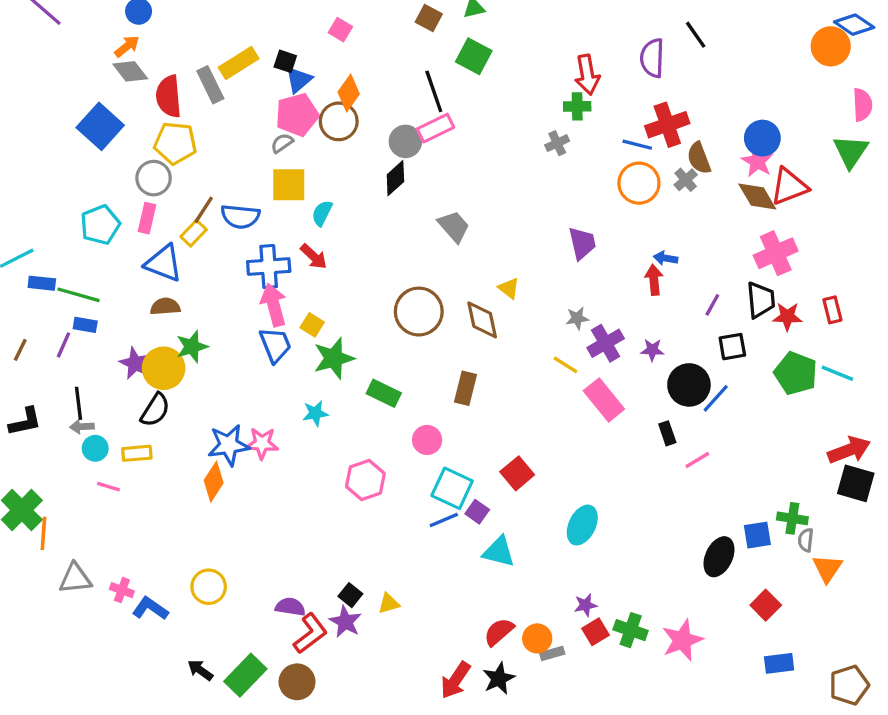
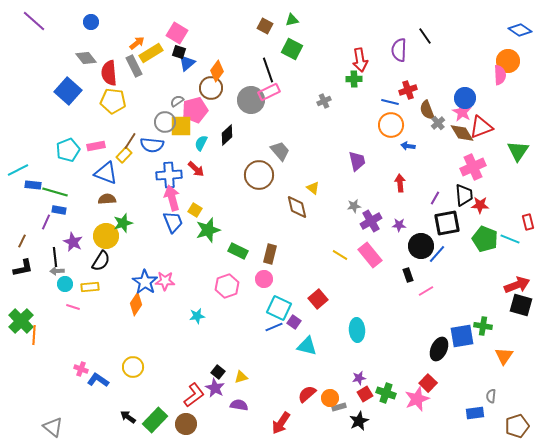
pink square: (340, 30) -> (177, 33), moved, size x1.5
orange arrow: (127, 46) -> (137, 43), moved
orange circle: (831, 46) -> (508, 61), moved
pink semicircle: (862, 105) -> (500, 75), moved
pink pentagon: (297, 115) -> (195, 110), moved
red cross: (667, 125) -> (408, 90), size x0.7
gray circle: (405, 141) -> (251, 100), size x1.4
gray cross: (557, 143) -> (324, 101), moved
green triangle: (851, 151) -> (518, 151), moved
gray circle: (154, 178) -> (165, 122), moved
black diamond: (395, 178) -> (227, 135), moved
gray cross: (686, 180) -> (438, 123), moved
pink rectangle: (147, 218) -> (96, 146), turned 66
blue arrow: (666, 258) -> (408, 146), moved
red rectangle: (832, 310) -> (528, 222), moved
brown circle: (419, 312) -> (259, 175), moved
black square: (732, 347) -> (447, 223), size x1.5
brown line: (20, 350) -> (22, 241), moved
purple star: (135, 363) -> (73, 242), moved
yellow line: (566, 365) -> (340, 255), moved
brown rectangle: (465, 388) -> (270, 254), moved
cyan star: (315, 413) -> (197, 316), moved
blue star: (229, 445) -> (145, 282), turned -30
pink hexagon: (365, 480) -> (227, 286), moved
cyan ellipse: (582, 525) -> (357, 330), turned -30
blue square: (757, 535) -> (462, 336), size x1.4
gray semicircle: (806, 540) -> (491, 396), moved
gray triangle: (75, 578) -> (53, 427), moved, turned 45
red square: (766, 605) -> (428, 383), moved
purple semicircle: (290, 607) -> (239, 405), moved
black star: (499, 678) -> (359, 421), moved

